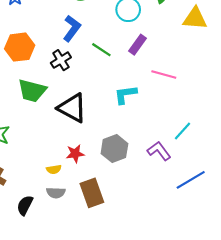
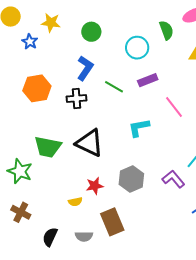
purple rectangle: (137, 45) -> (148, 80), turned 36
black cross: (61, 60) -> (76, 99), turned 30
pink line: (164, 75) -> (174, 107), turned 40
green trapezoid: (32, 91) -> (48, 147), moved
gray semicircle: (56, 193) -> (84, 236), moved

